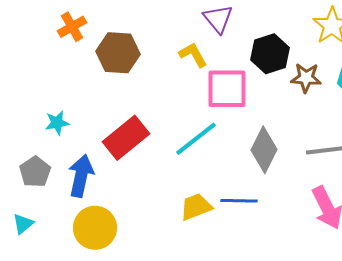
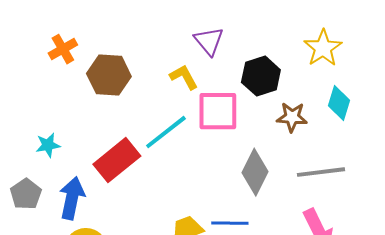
brown star: (306, 78) -> (292, 117), moved
cyan line: (196, 139) -> (166, 132), moved

